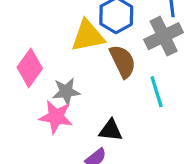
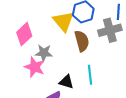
yellow triangle: (88, 36) -> (63, 21), turned 50
cyan line: (157, 92) -> (90, 75), moved

